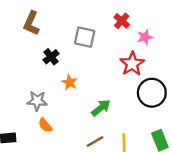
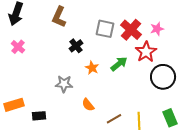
red cross: (122, 21) -> (131, 30), moved, size x1.5
green arrow: (101, 108) -> (119, 64), moved
orange semicircle: (45, 125) -> (88, 105), moved

